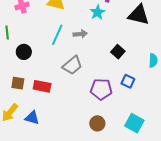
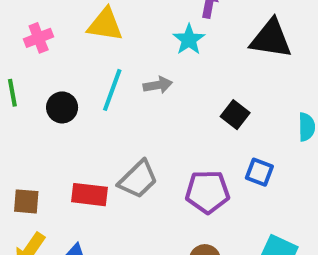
black circle: (24, 52) -> (62, 107), moved
gray trapezoid: (72, 65) -> (138, 179), moved
brown square: (18, 83) -> (26, 201), moved

